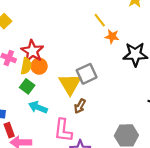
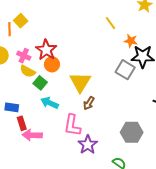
orange star: (112, 36) -> (131, 41), moved
yellow semicircle: (26, 66) -> (28, 71), moved, turned 105
gray square: (87, 74) -> (125, 70), moved, turned -36

